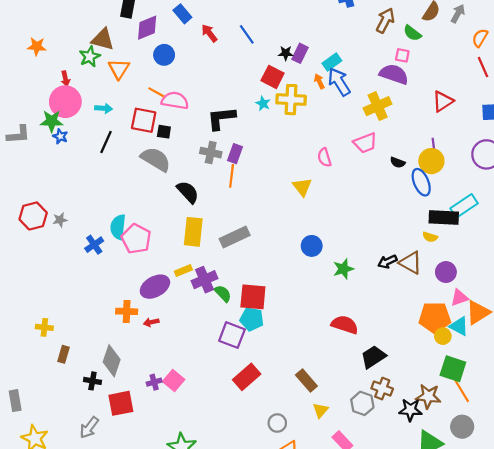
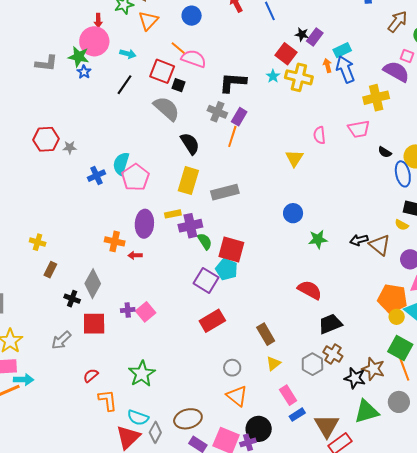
purple ellipse: (155, 287) -> (144, 224), turned -68

